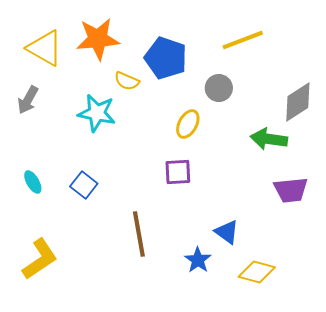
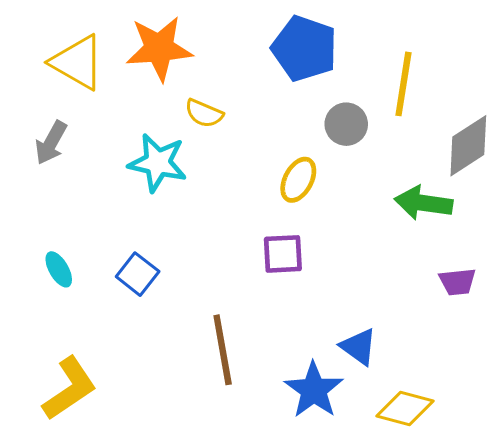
yellow line: (243, 40) -> (403, 84), moved, turned -60
blue pentagon: (166, 58) -> (304, 48), moved
purple trapezoid: (291, 190) -> (458, 282), size x0.7
blue star: (198, 260) -> (314, 390), size x1.4

